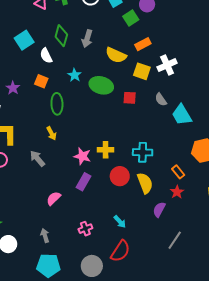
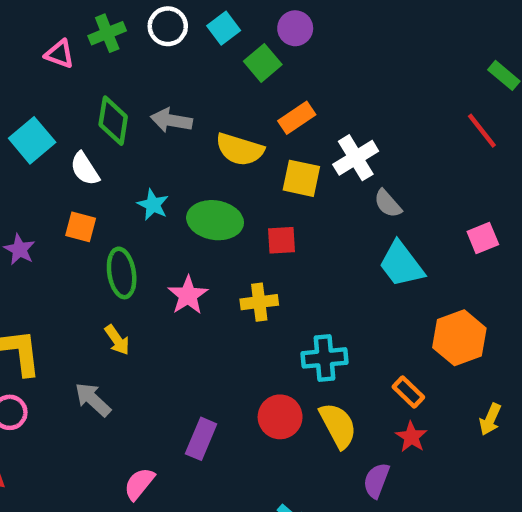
gray arrow: (87, 39) -> (171, 120), turned 90
gray semicircle: (161, 99) -> (388, 204), moved
yellow cross: (106, 150) -> (259, 302), moved
pink star: (82, 156) -> (188, 295), moved, turned 30

